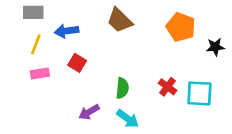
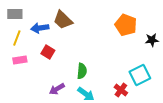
brown trapezoid: (120, 20) -> (63, 20), moved
red cross: (167, 87) -> (121, 90), moved
cyan square: (199, 93) -> (140, 75), turned -30

